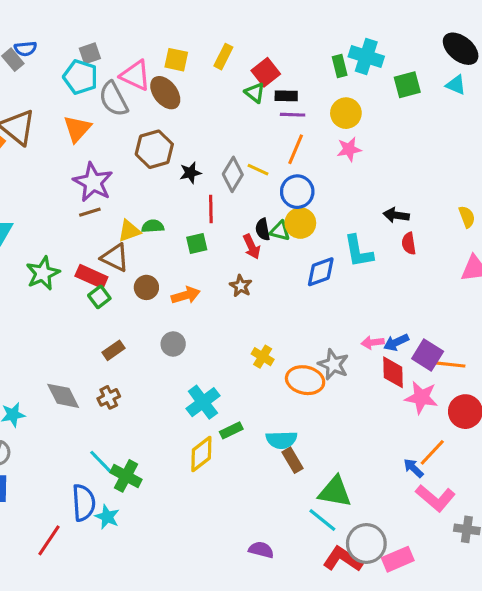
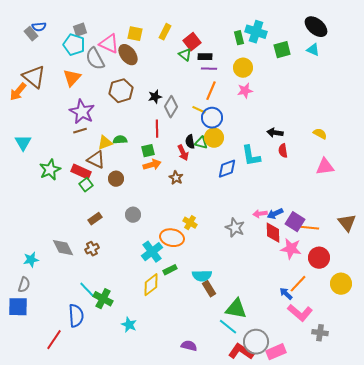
yellow line: (258, 170) -> (199, 110), moved
black star: (190, 173) -> (155, 97), moved
yellow semicircle: (467, 217) -> (320, 134), turned -40
orange arrow: (186, 295) -> (152, 165), moved
orange ellipse: (305, 380) -> (172, 238), moved
cyan star: (107, 517) -> (129, 325), moved

